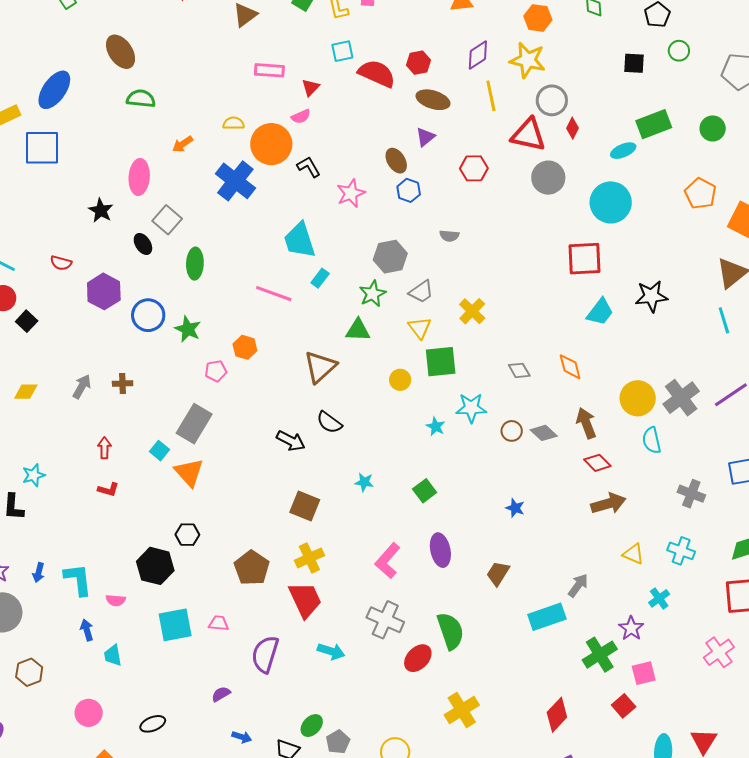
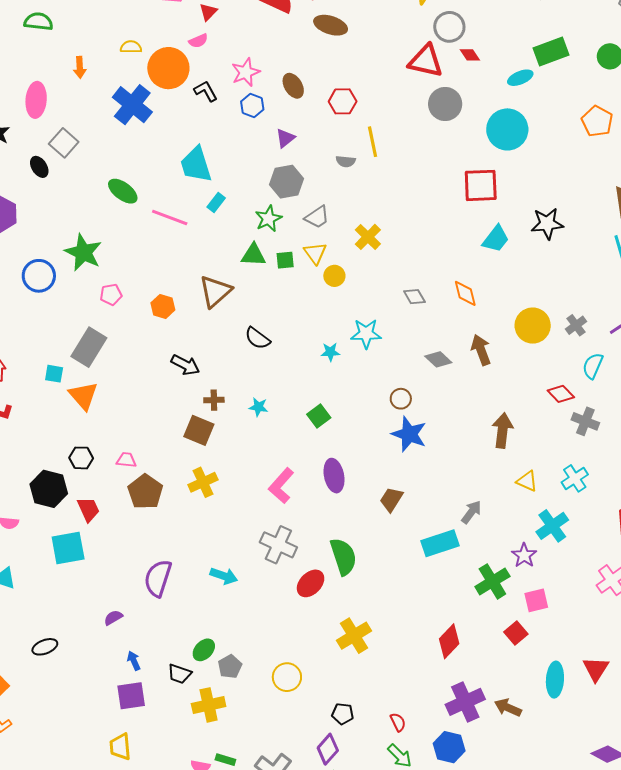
yellow line: (491, 96) -> (373, 142), moved
red diamond: (573, 128) -> (470, 55), turned -60
purple triangle: (425, 137) -> (285, 138), moved
orange arrow: (183, 144) -> (80, 67), turned -60
red hexagon: (474, 168) -> (343, 101), moved
blue hexagon: (409, 190) -> (252, 106), moved
pink star: (351, 193) -> (246, 72), moved
green ellipse: (195, 264) -> (123, 191), moved, turned -56
blue circle: (148, 315) -> (39, 276), moved
green star: (188, 329) -> (83, 252), size x1.4
orange hexagon: (245, 347) -> (163, 306), moved
green square: (441, 362) -> (285, 260), moved, size x0.6
yellow circle: (400, 380) -> (334, 276), moved
brown cross: (123, 384) -> (214, 400), moved
gray cross: (681, 398) -> (576, 325), size x0.6
black semicircle: (329, 422) -> (258, 338), moved
cyan star: (436, 427) -> (330, 352), turned -30
brown circle: (512, 431) -> (401, 399), moved
cyan semicircle: (652, 440) -> (593, 366), moved, turned 36
cyan square: (160, 451) -> (54, 374), turned -30
red diamond: (597, 463) -> (561, 394), moved
brown arrow: (608, 503) -> (502, 430), turned -68
blue star: (515, 508) -> (409, 434), size x1.8
cyan cross: (681, 551) -> (575, 478), turned 36
cyan cross: (659, 598) -> (552, 526), size x1.5
red trapezoid: (305, 600) -> (88, 509), moved, size x0.7
pink trapezoid: (219, 623) -> (126, 460), moved
blue arrow: (242, 737) -> (134, 661), turned -132

